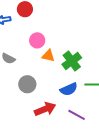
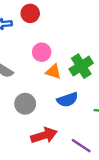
green cross: (72, 61) -> (81, 66), moved
blue semicircle: (69, 89) -> (67, 100), moved

